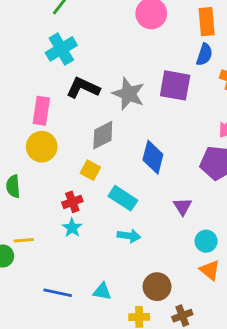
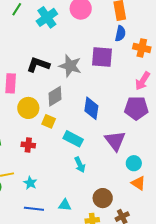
cyan cross: (61, 49) -> (47, 17), moved
yellow circle: (42, 147) -> (28, 108), moved
red cross: (72, 202) -> (28, 145), moved, turned 32
purple triangle: (183, 207) -> (115, 141), size x1.6
cyan star: (72, 228) -> (30, 183), moved
cyan arrow: (129, 236) -> (80, 165), turned 63

